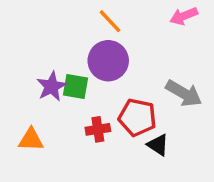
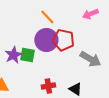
red pentagon: (137, 117) -> (63, 40), moved
red cross: (98, 129) -> (48, 86), moved

